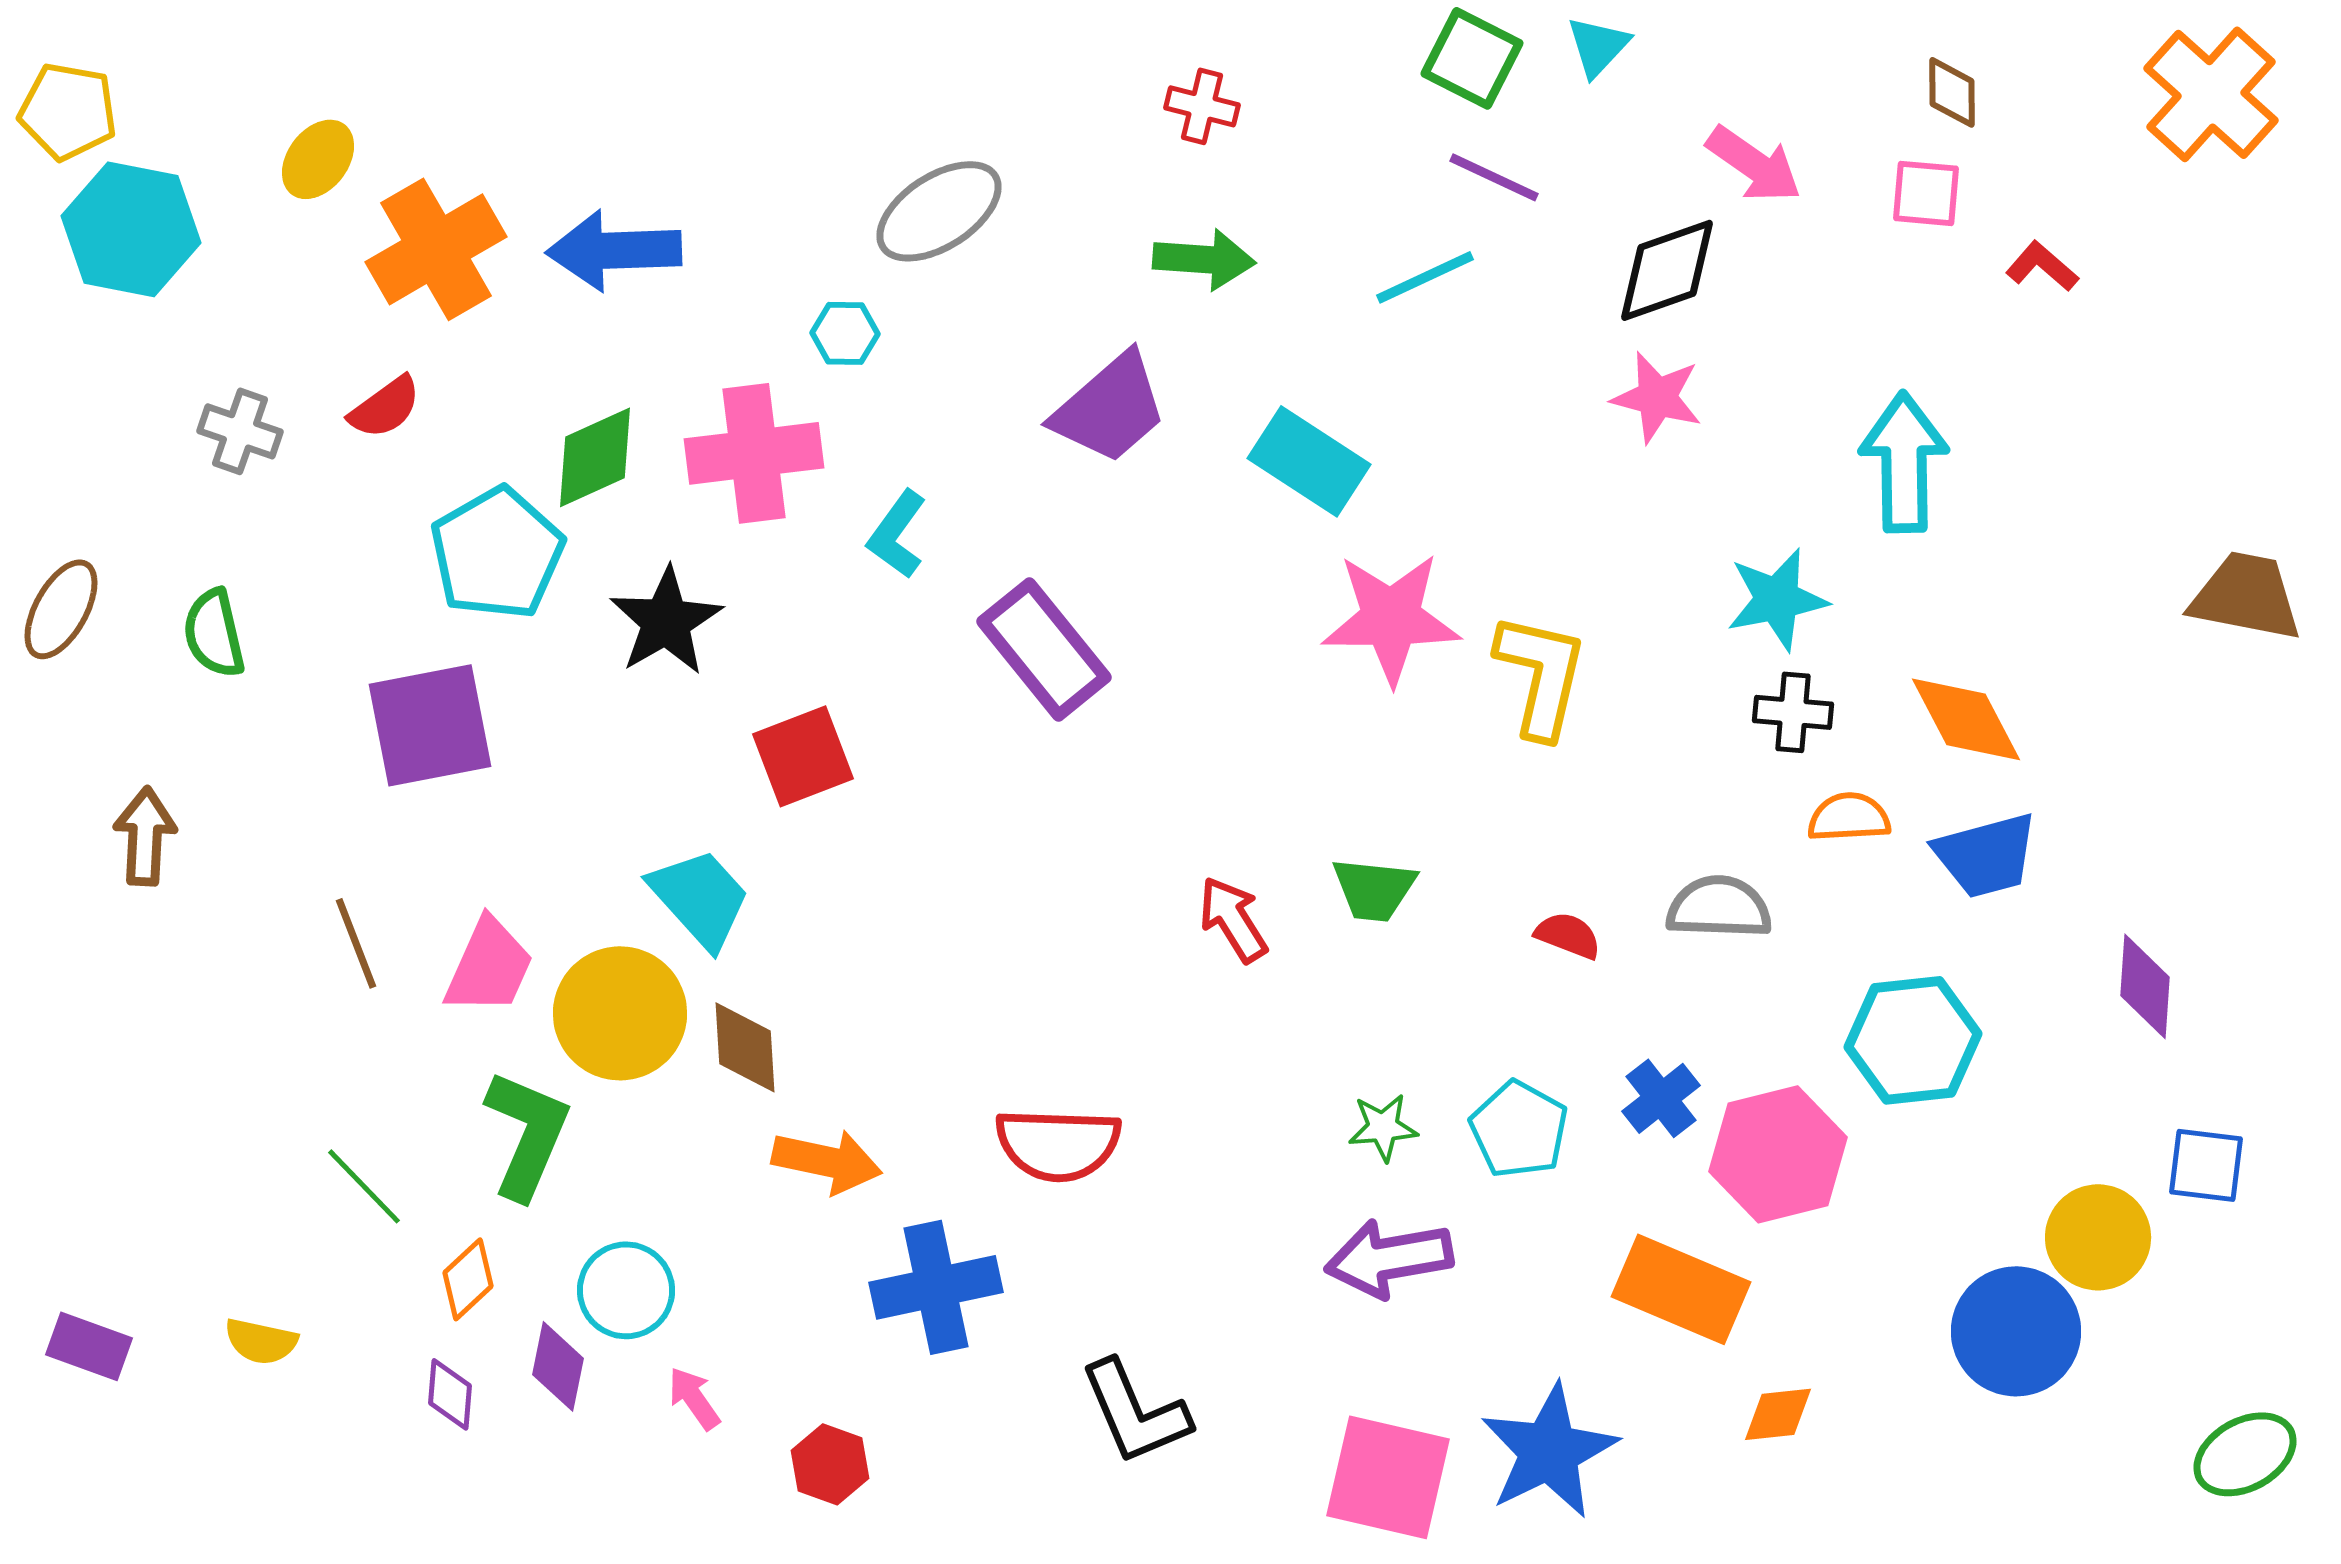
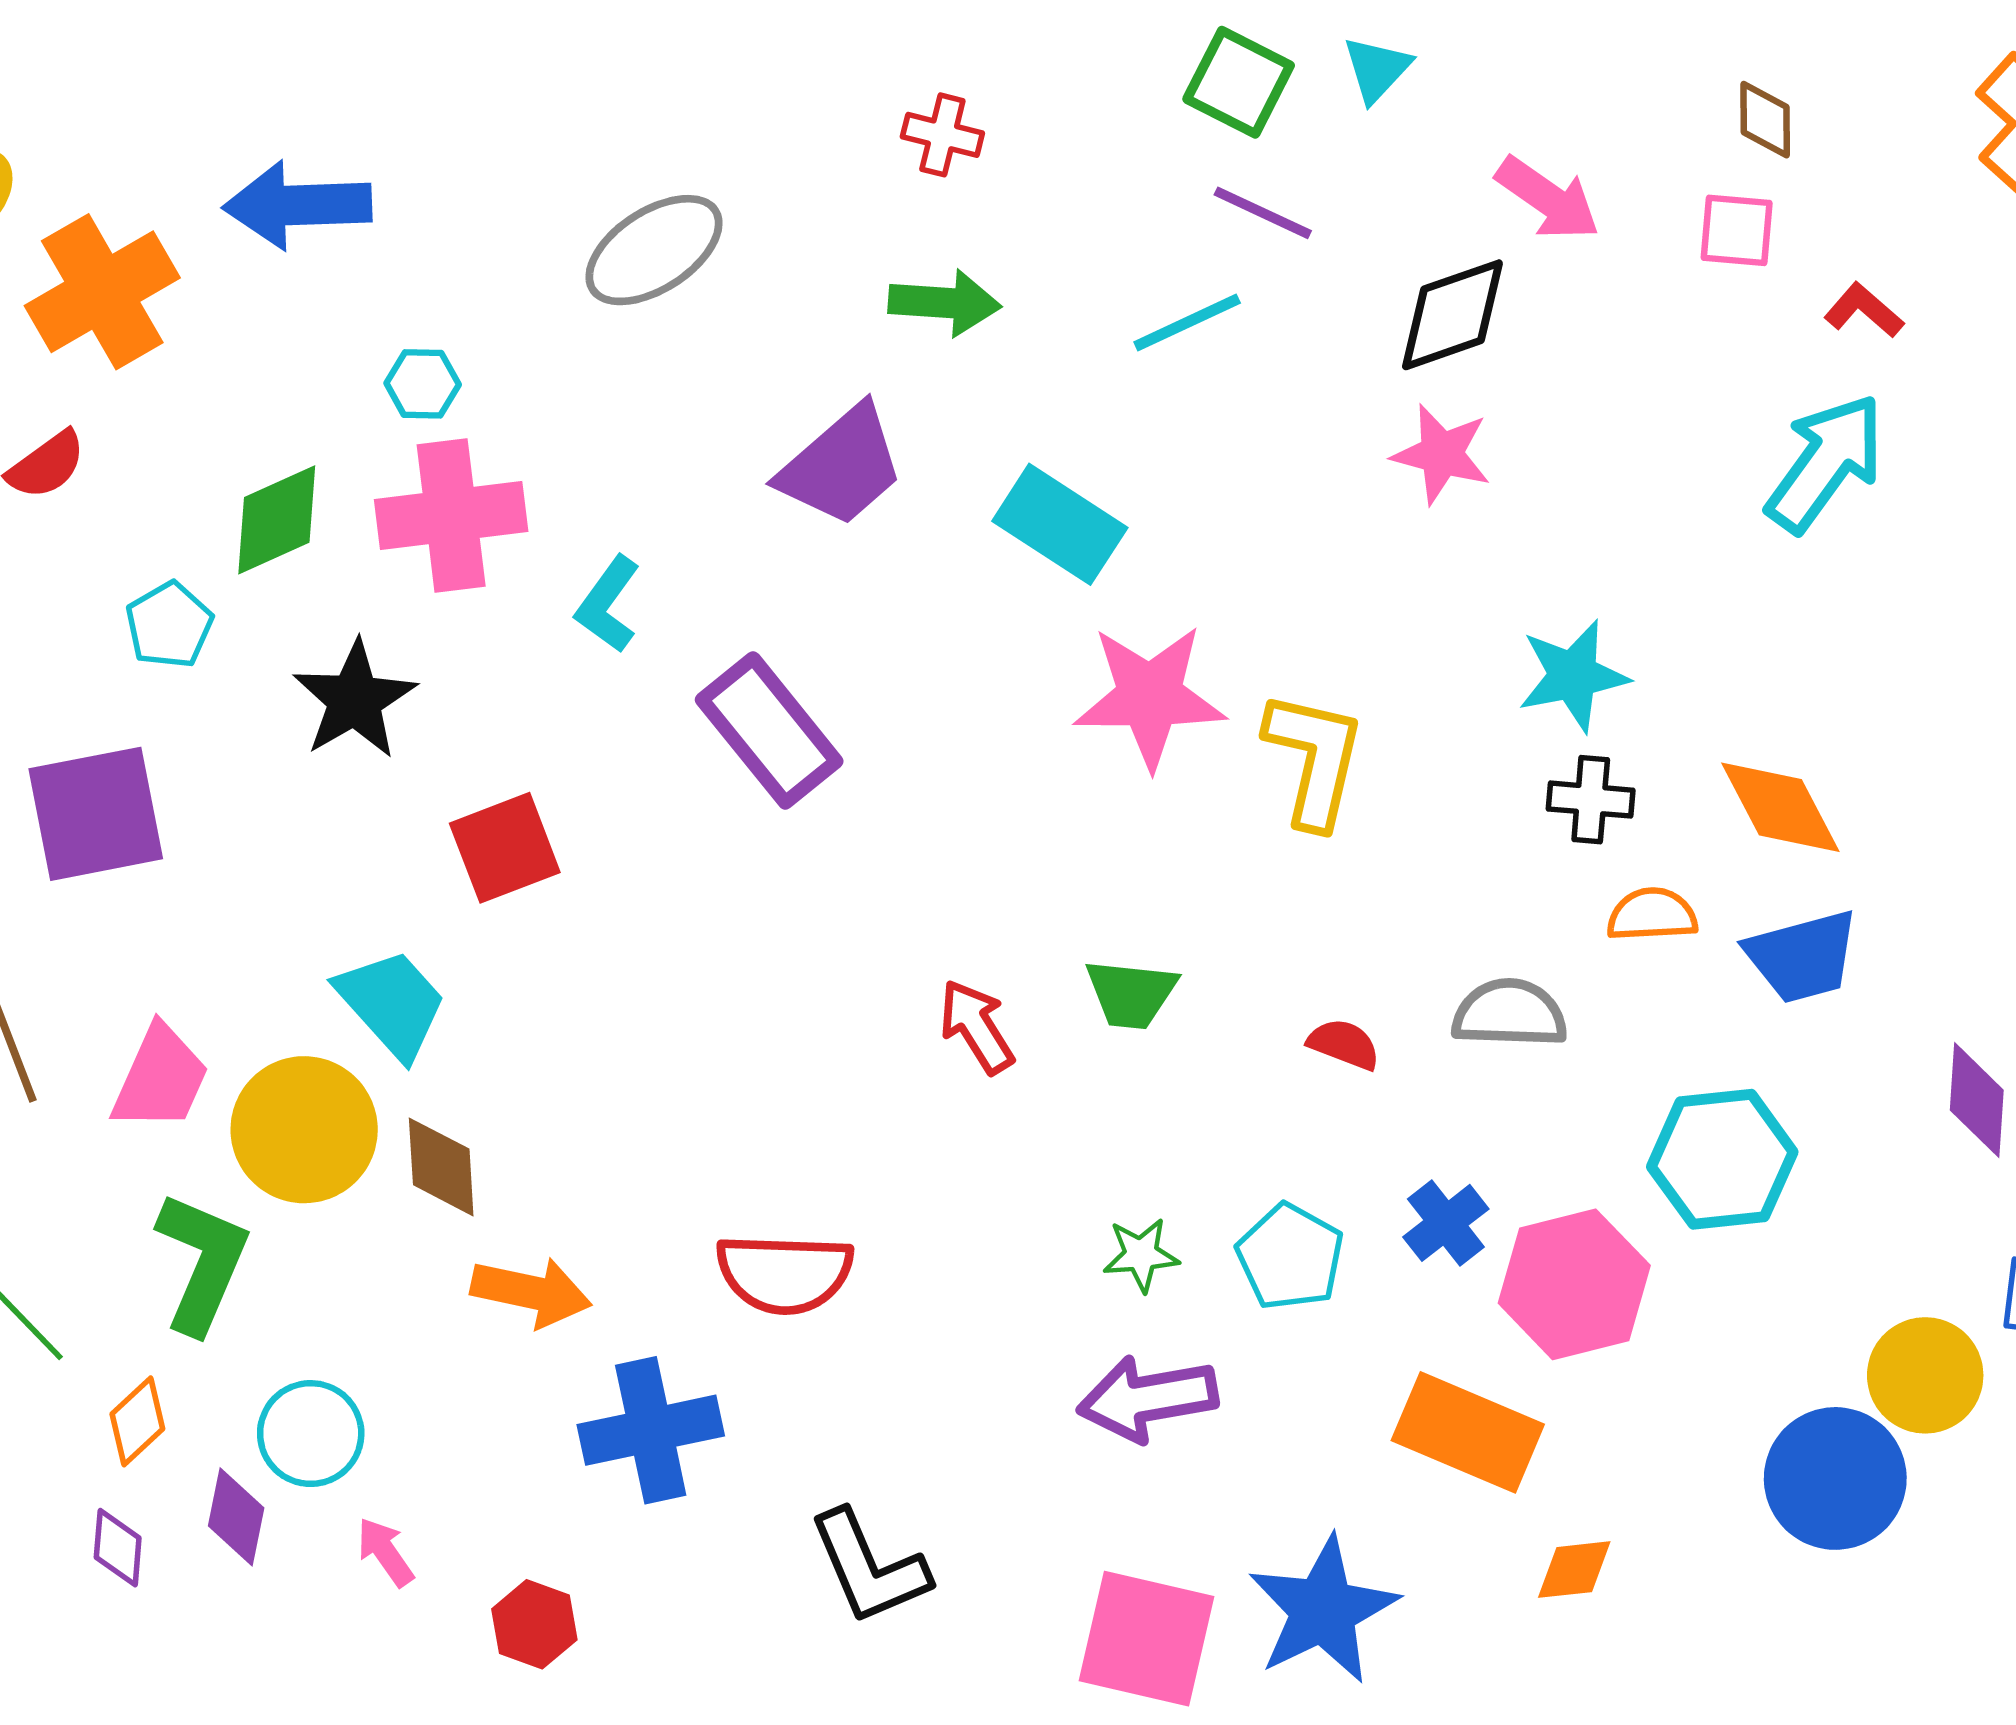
blue arrow: (614, 250) -> (298, 205), moved
cyan hexagon: (845, 333) -> (423, 384), moved
cyan arrow: (1904, 462) -> (1825, 463), moved, turned 37
cyan pentagon: (497, 553) -> (169, 625), size x0.6

